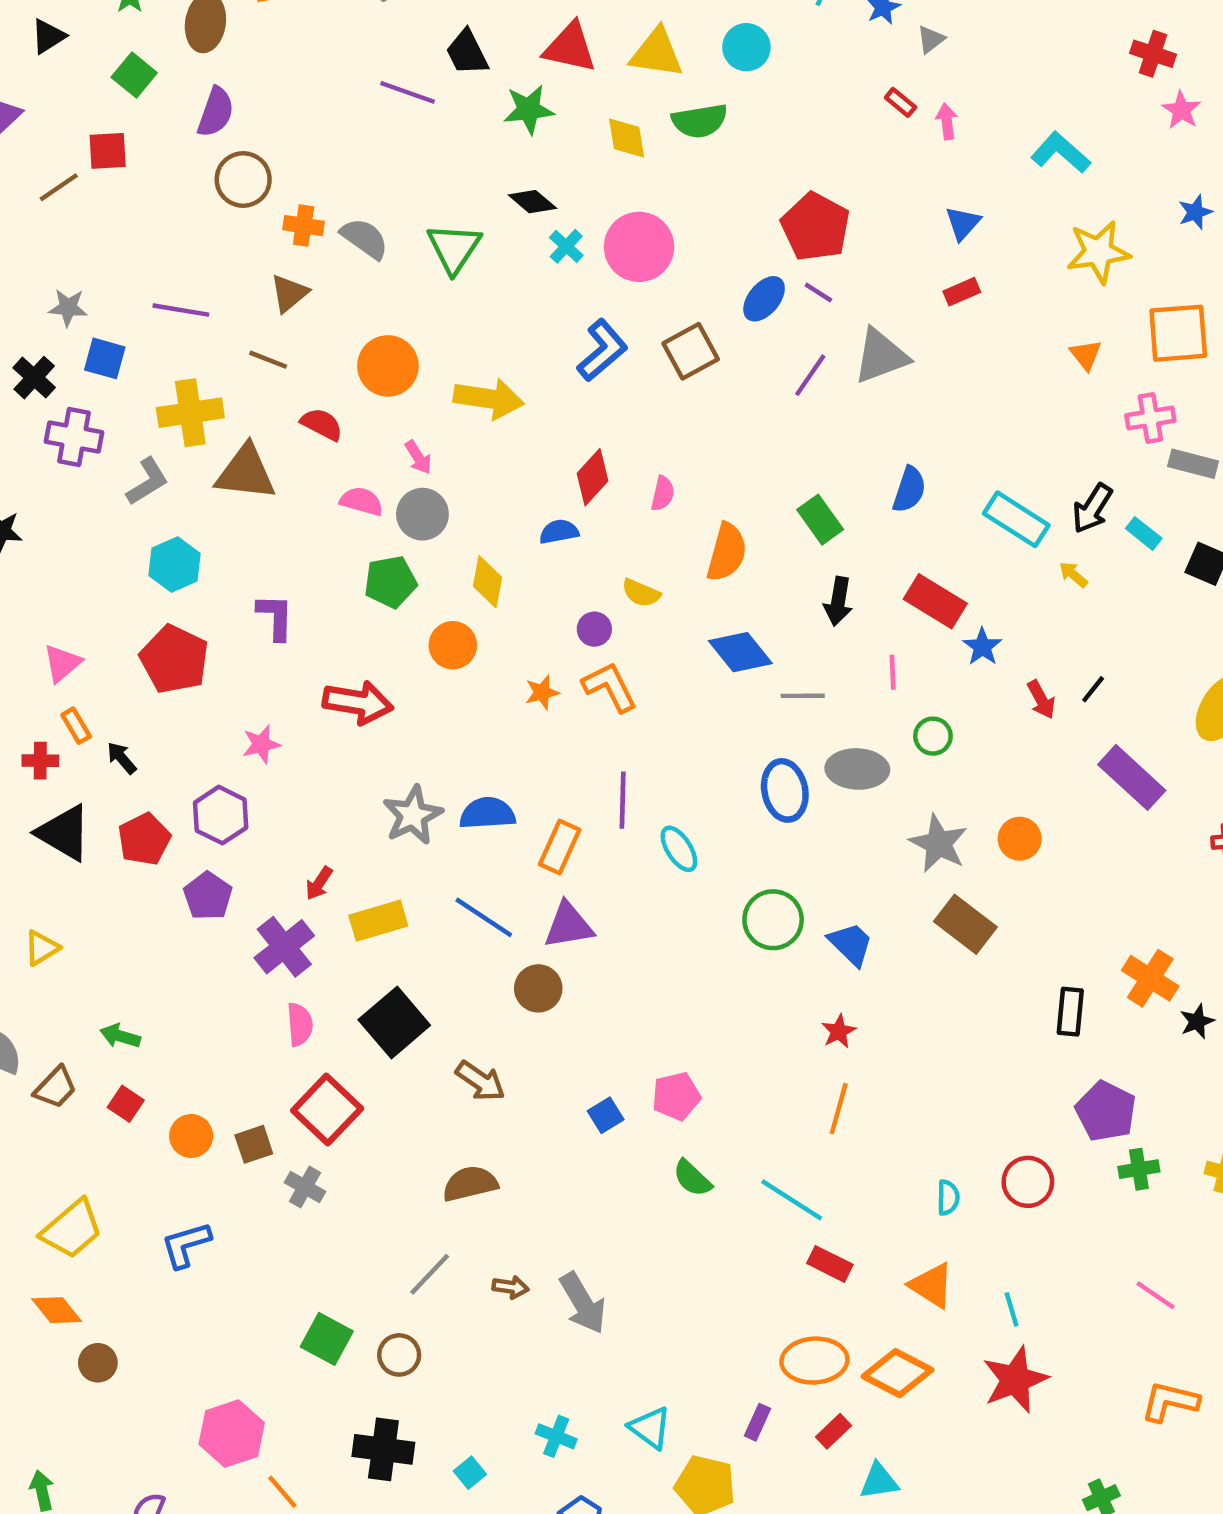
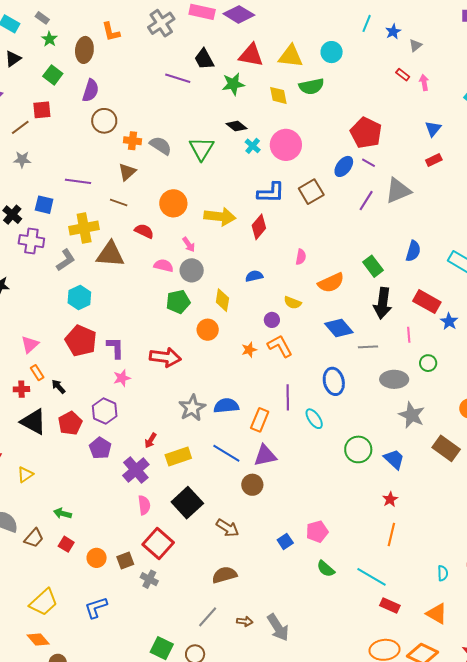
gray star: (68, 308) -> (22, 159), moved
blue L-shape: (602, 350) -> (271, 193), turned 44
red diamond: (592, 477) -> (259, 227), moved
orange semicircle: (727, 552) -> (331, 283), turned 52
black arrow: (838, 601) -> (383, 303), size x1.4
purple L-shape: (275, 617) -> (115, 348), moved
blue ellipse: (785, 790) -> (334, 381), moved
gray star: (939, 844) -> (412, 415), moved

